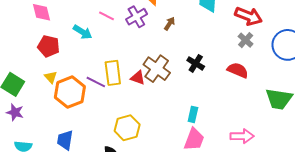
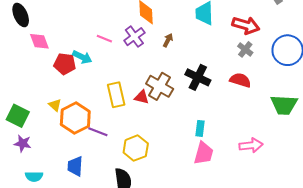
red pentagon: (49, 46) -> (65, 64), moved
black cross: (196, 63) -> (198, 77), size x1.4
purple line: (96, 82) -> (98, 132), moved

